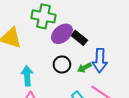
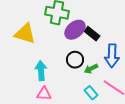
green arrow: (84, 68) -> (91, 69), moved

